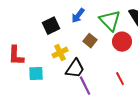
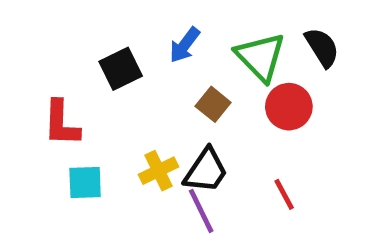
yellow cross: (60, 53) -> (159, 171), moved
red L-shape: (16, 56) -> (61, 123), moved
black trapezoid: (75, 69) -> (206, 171), moved

